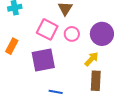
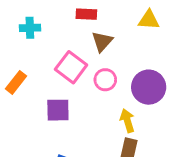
yellow arrow: (91, 59) -> (127, 121), turned -70
purple square: (43, 60) -> (58, 110), size x0.7

